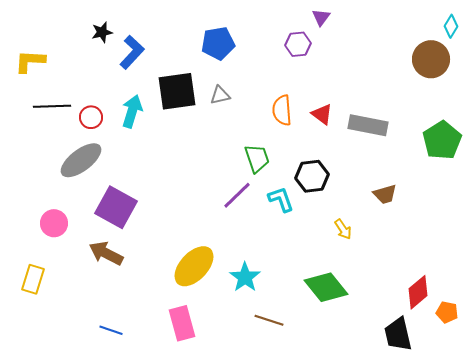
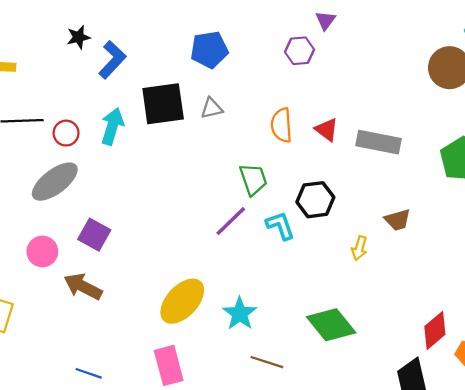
purple square: (116, 207) -> (94, 235), size x0.7
pink circle: (54, 223) -> (42, 252), moved
yellow arrow: (343, 229) -> (359, 248), moved, turned 50

